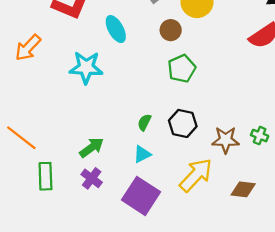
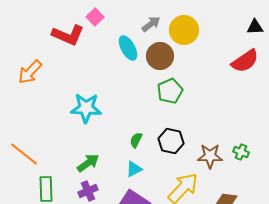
cyan ellipse: (116, 29) -> (128, 48), moved
brown circle: (171, 30) -> (160, 56), size x1.4
cyan star: (86, 67) -> (86, 108), moved
purple cross: (92, 178) -> (88, 191), turned 30

